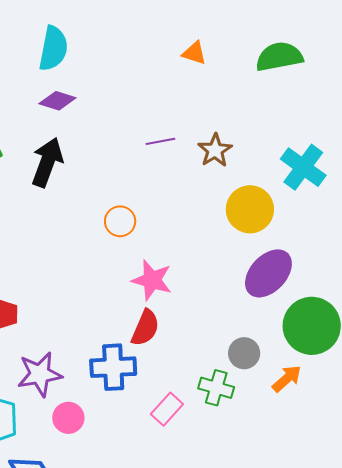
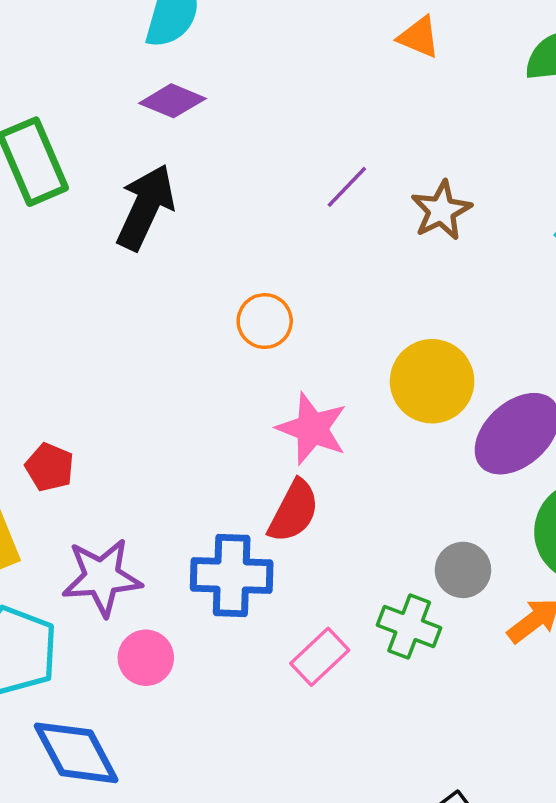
purple line: (160, 141) -> (347, 187), turned -40
yellow circle: (250, 209) -> (432, 381), moved

